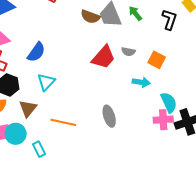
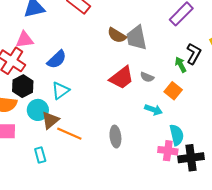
green arrow: (135, 13) -> (181, 65), moved
brown triangle: (28, 108) -> (50, 120), moved
cyan circle: (16, 134) -> (38, 110), moved

